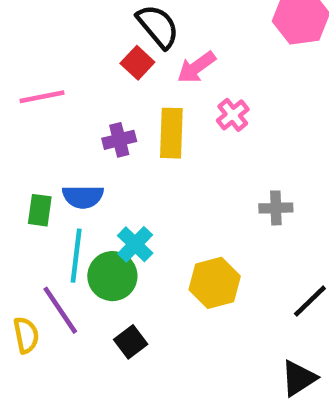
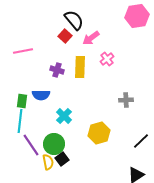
purple cross: (119, 140) -> (57, 70), turned 32
cyan line: (76, 256) -> (20, 121), moved
green circle: (112, 276) -> (54, 144), moved
yellow semicircle: (26, 335) -> (48, 162), moved

